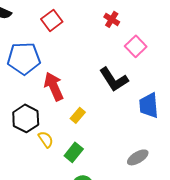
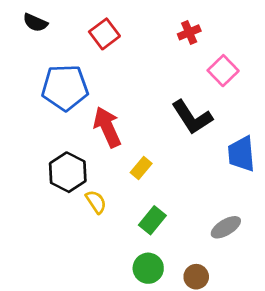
red cross: (112, 19) -> (189, 32), turned 35
green rectangle: (74, 152) -> (152, 220), moved

